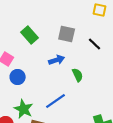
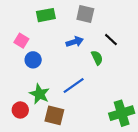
green rectangle: (30, 35) -> (46, 15), turned -60
black line: (95, 44) -> (111, 40), moved

